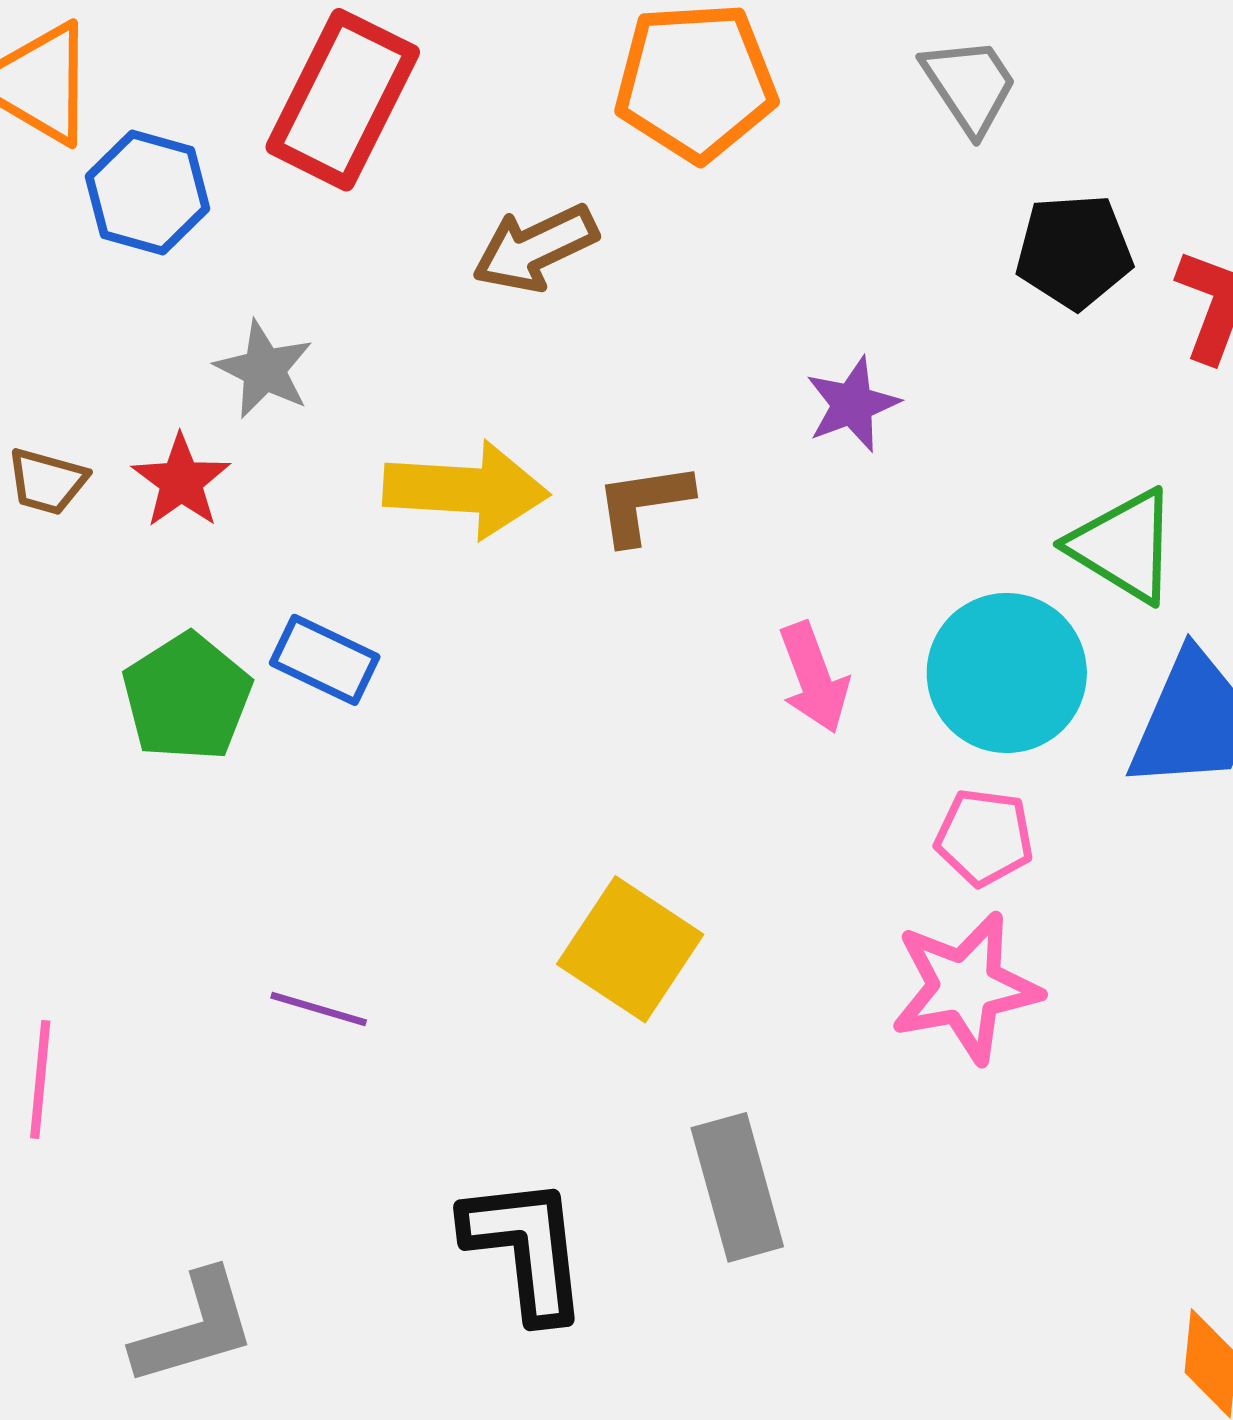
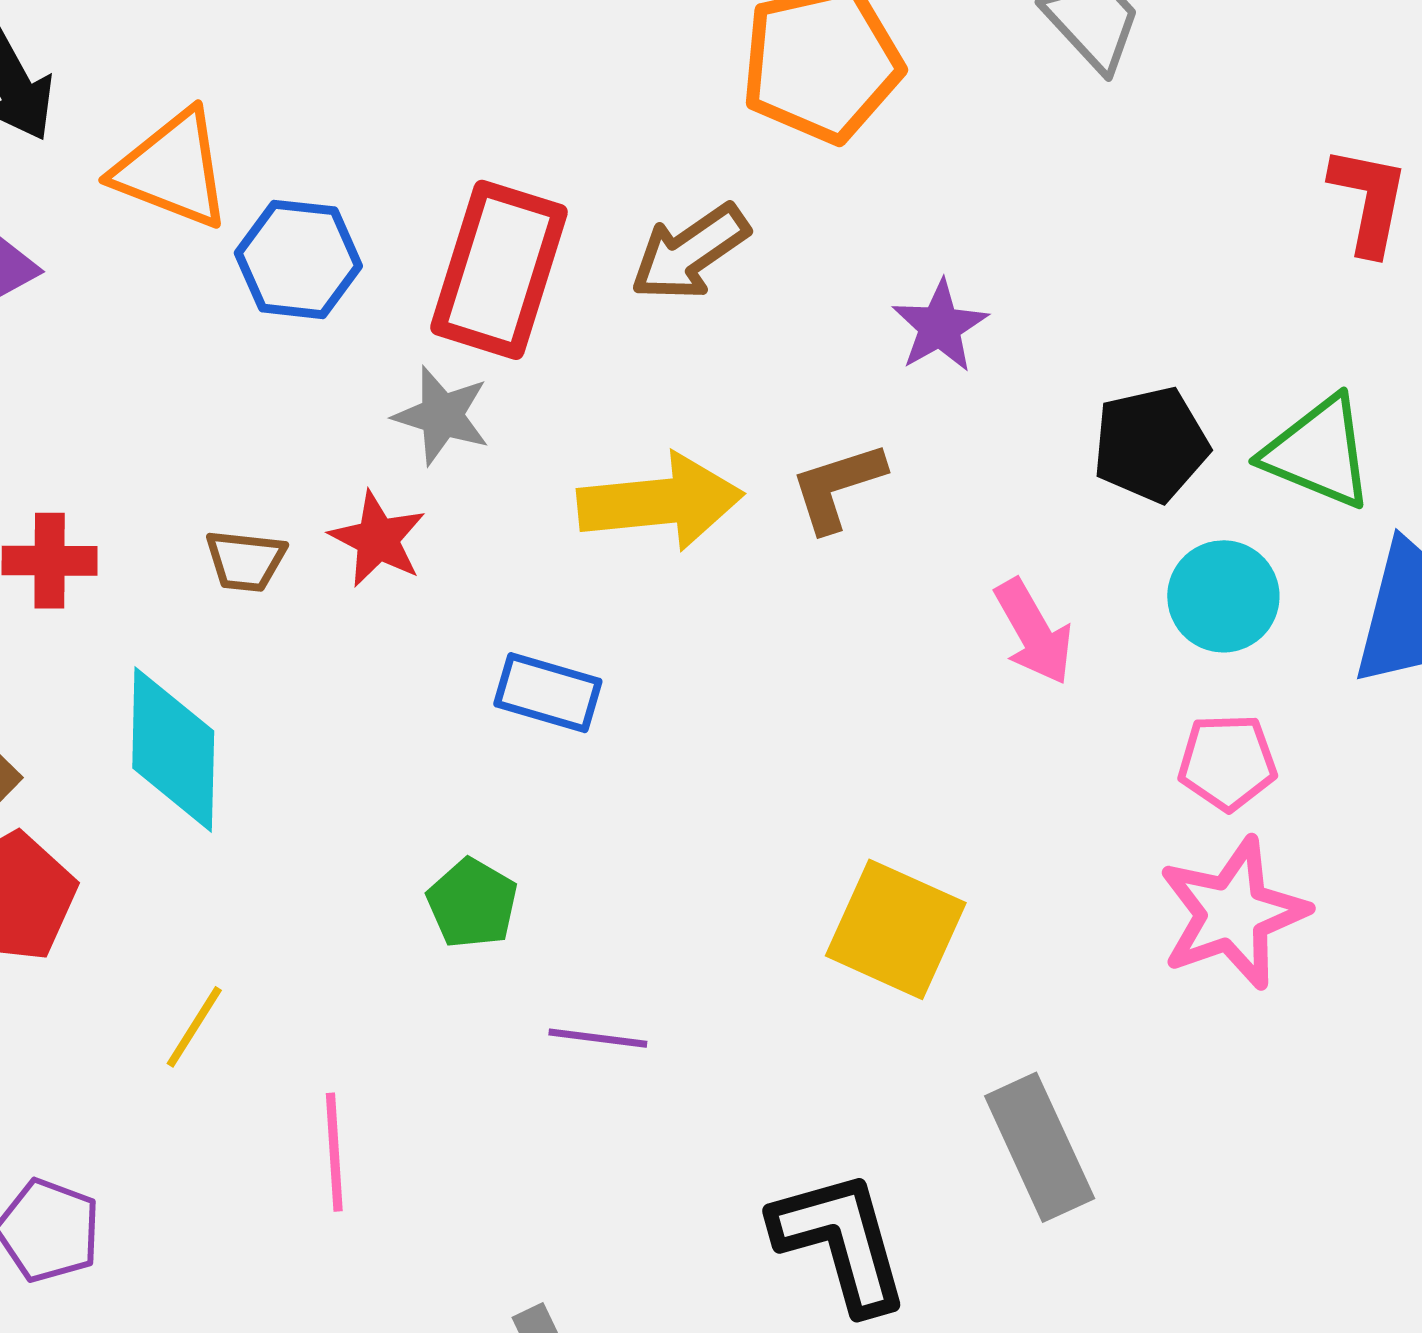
red rectangle: (343, 100) -> (499, 270), moved
black pentagon: (1074, 251) -> (1151, 444), moved
purple star: (852, 404) -> (940, 326), moved
cyan circle: (1007, 673) -> (1223, 596), size x0.7
green pentagon: (187, 697) -> (472, 903), moved, size x0.7

